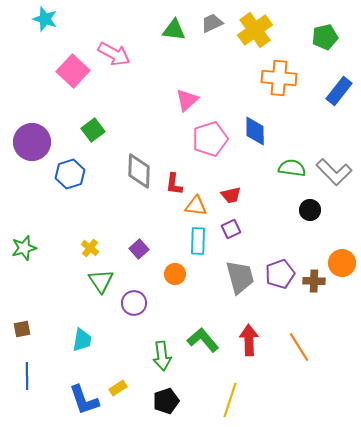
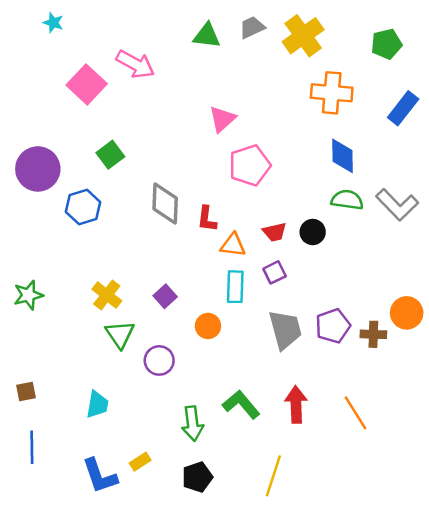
cyan star: (45, 19) -> (53, 23), size x0.7
blue diamond: (255, 131) -> (342, 156), moved
black circle: (310, 210) -> (313, 232), moved
yellow cross: (90, 248) -> (107, 295), size x1.4

